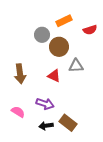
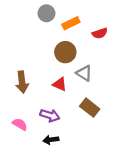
gray circle: (42, 35) -> (46, 13), moved
gray triangle: (76, 66) -> (84, 73), turned 35
brown rectangle: (68, 123) -> (90, 108), moved

